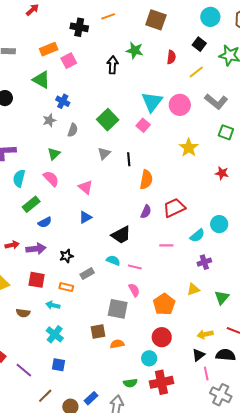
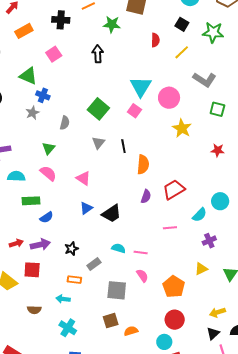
orange rectangle: (49, 49) -> (24, 31), moved
green star: (135, 50) -> (112, 24), moved
blue cross: (63, 101) -> (43, 95), moved
pink circle: (180, 105) -> (169, 98), moved
gray star: (49, 120) -> (32, 113), moved
cyan semicircle: (19, 178) -> (16, 176), turned 84
green rectangle: (31, 204) -> (31, 201), turned 42
black trapezoid: (121, 235) -> (111, 213), moved
red square: (37, 280) -> (32, 270), moved
gray square: (118, 309) -> (117, 290), moved

